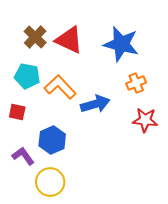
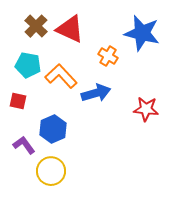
blue star: (121, 44) -> (142, 33), moved
orange cross: (136, 83) -> (108, 56), moved, turned -36

